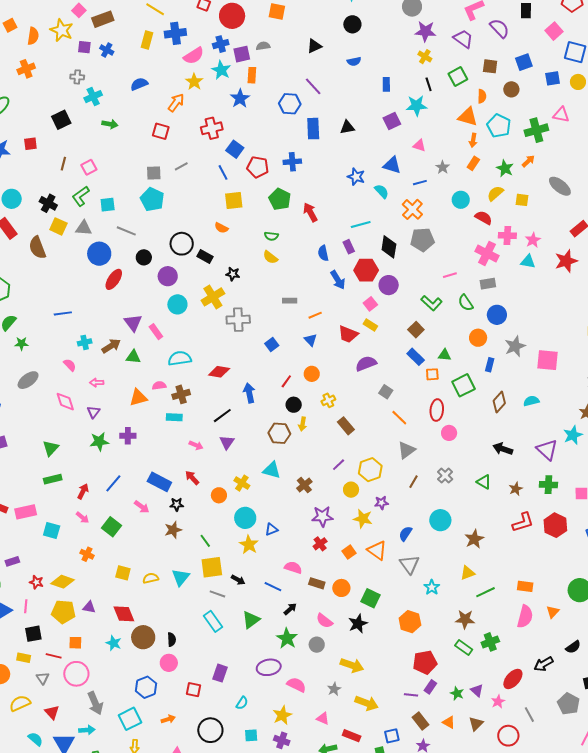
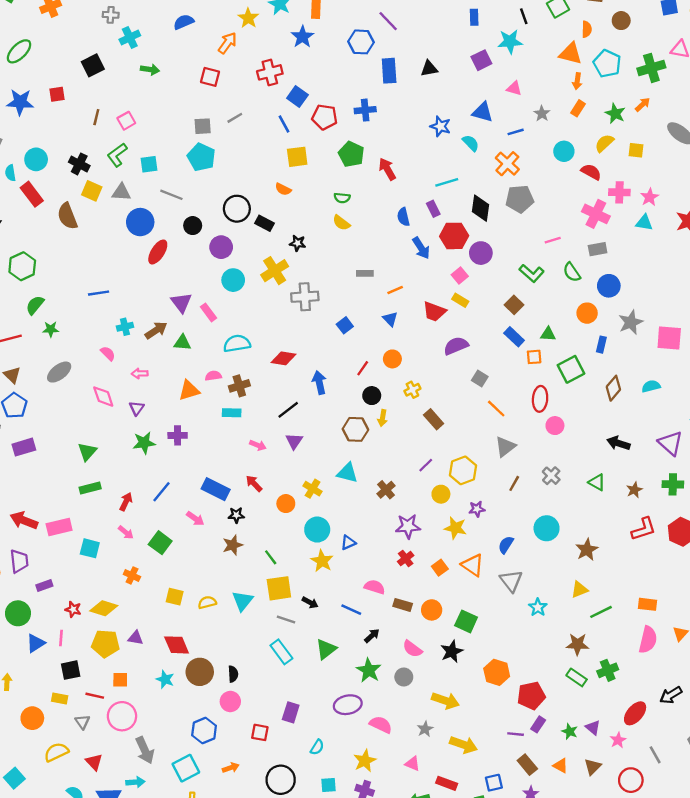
orange hexagon: (410, 622) -> (497, 672), moved

